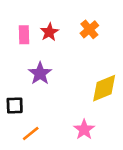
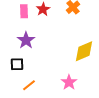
purple star: (40, 73) -> (26, 40), moved

